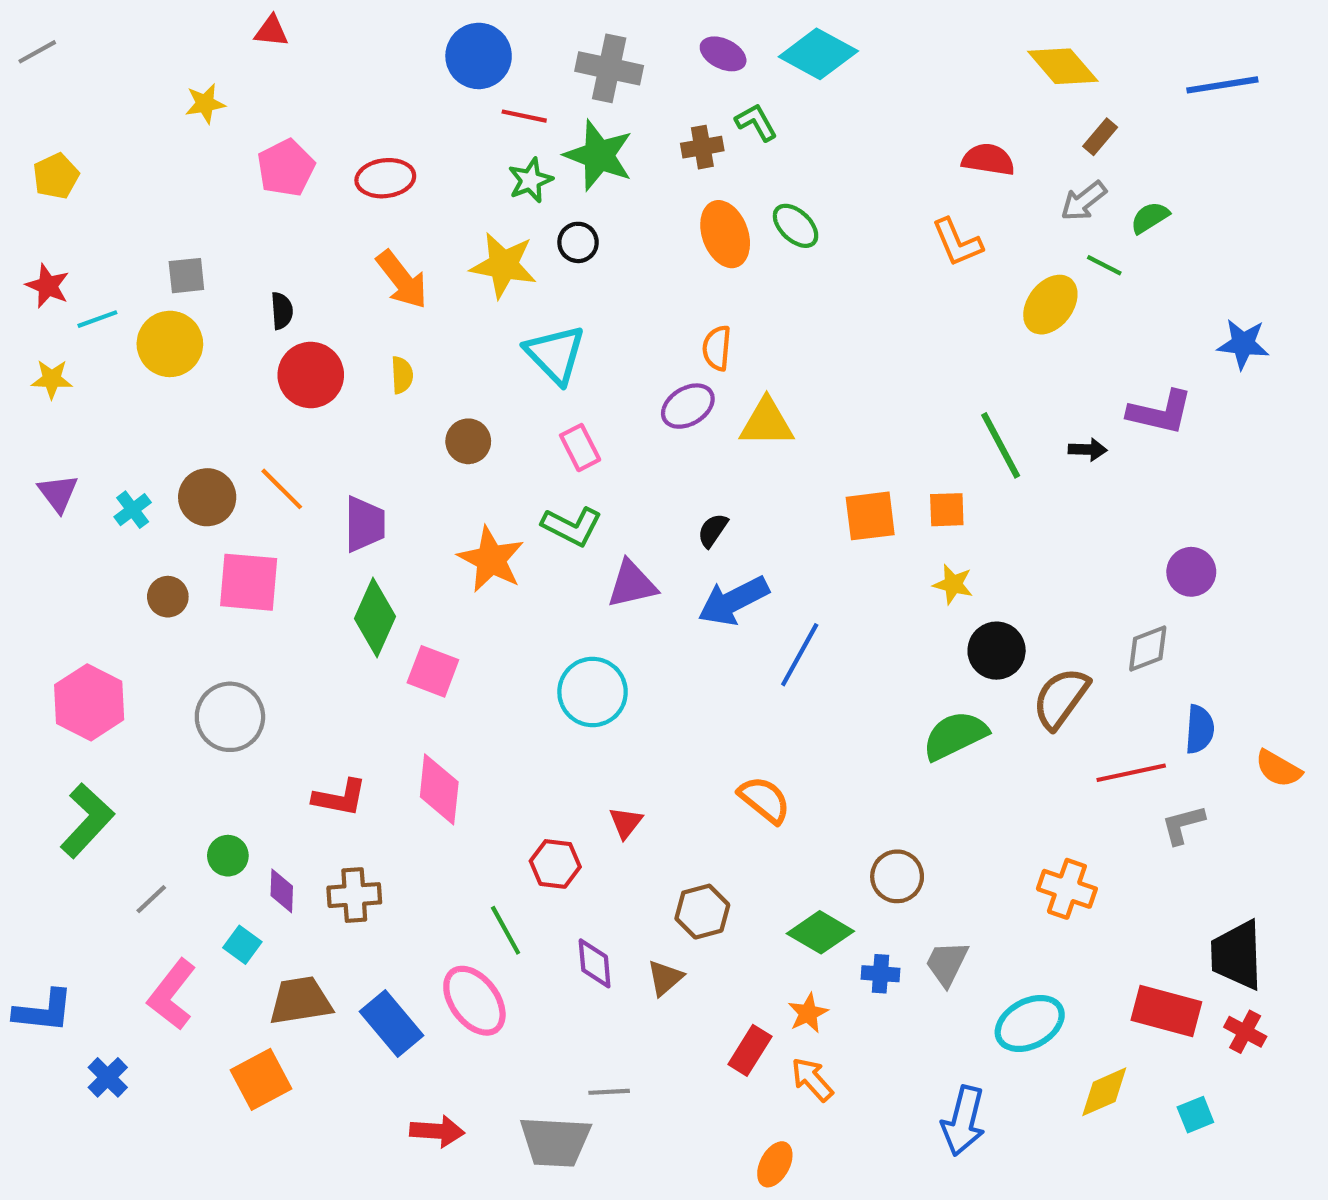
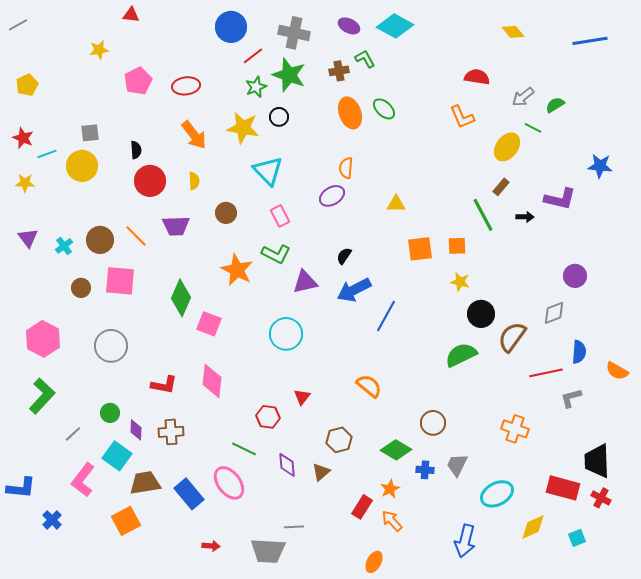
yellow diamond: (1063, 66) -> (513, 32), size x0.7
red line: (524, 116) -> (253, 56), turned -50
brown rectangle: (1100, 137) -> (501, 187), moved
yellow triangle: (767, 423) -> (396, 204), moved, size x0.7
purple trapezoid: (365, 524) -> (176, 226), moved, turned 88
green line: (506, 930) -> (244, 449), turned -35
cyan square: (242, 945) -> (117, 456), size x1.6
red arrow: (437, 1131) -> (211, 546), size x0.7

